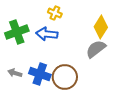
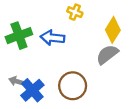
yellow cross: (55, 13) -> (75, 12), moved
blue cross: (40, 74) -> (32, 90), moved, turned 30

